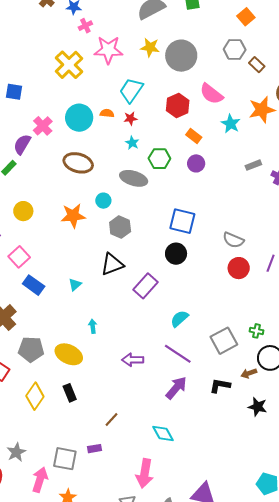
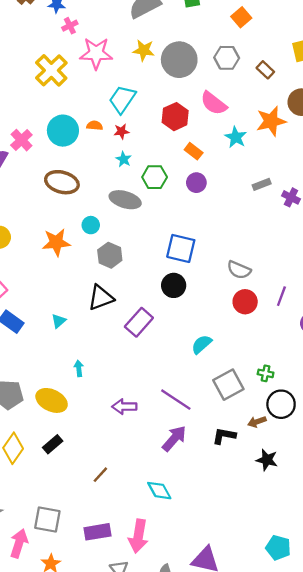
orange square: (246, 17) -> (241, 17), moved
gray hexagon: (235, 50) -> (227, 58), moved
cyan semicircle: (179, 319) -> (202, 344), moved
black rectangle: (70, 393) -> (53, 444), turned 72
purple rectangle: (95, 449) -> (98, 532), moved, size x1.6

